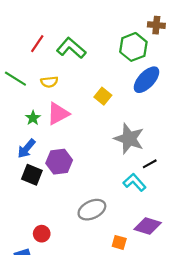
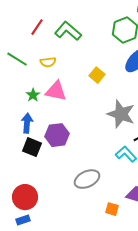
pink triangle: (58, 114) -> (56, 91), turned 40
blue arrow: (26, 148) -> (27, 123), turned 144
red circle: (42, 234) -> (25, 197), moved, size x1.6

